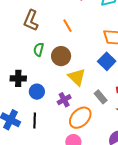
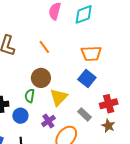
green semicircle: (39, 50) -> (30, 96), moved
yellow triangle: (77, 77) -> (59, 97), turned 36

